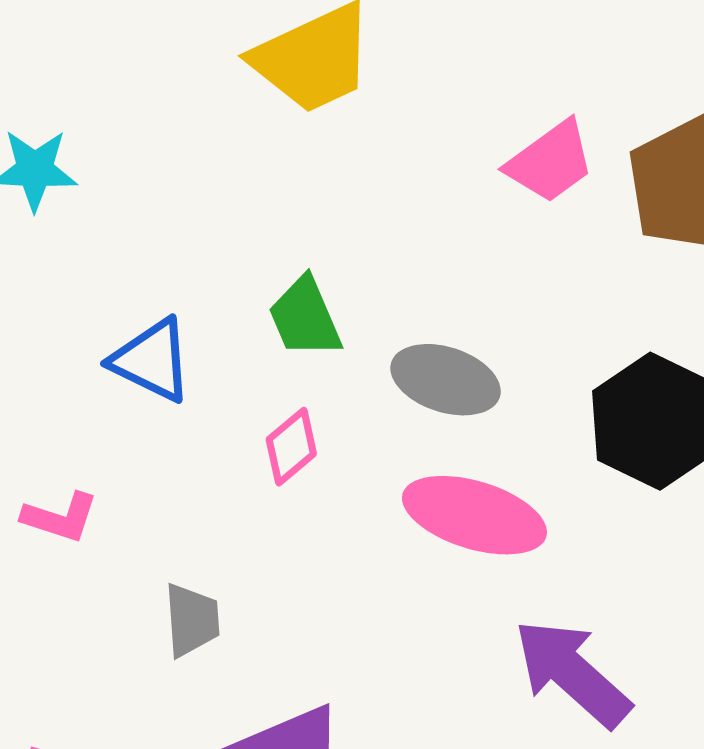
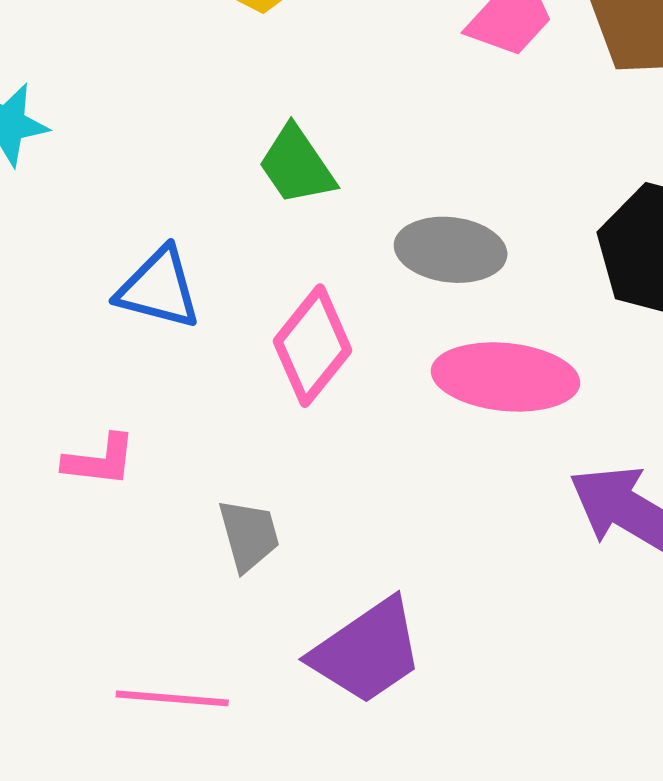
green trapezoid: (305, 317) -> (297, 165), moved
pink diamond: (291, 447) -> (313, 346), size x1.5

